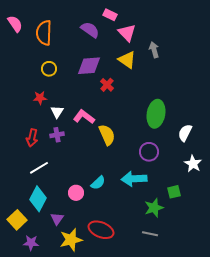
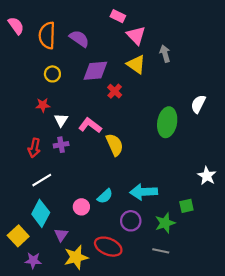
purple semicircle: (90, 30) -> (79, 39), moved
white semicircle: (185, 133) -> (198, 104), moved
purple circle: (149, 152) -> (131, 221), moved

